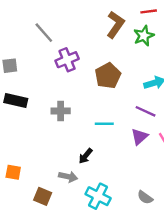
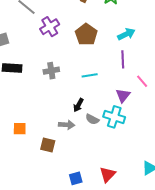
purple line: (146, 111) -> (123, 59), turned 72
purple triangle: (139, 137) -> (123, 95), moved
cyan cross: (98, 196) -> (114, 117), moved
gray semicircle: (145, 197) -> (92, 119), moved

